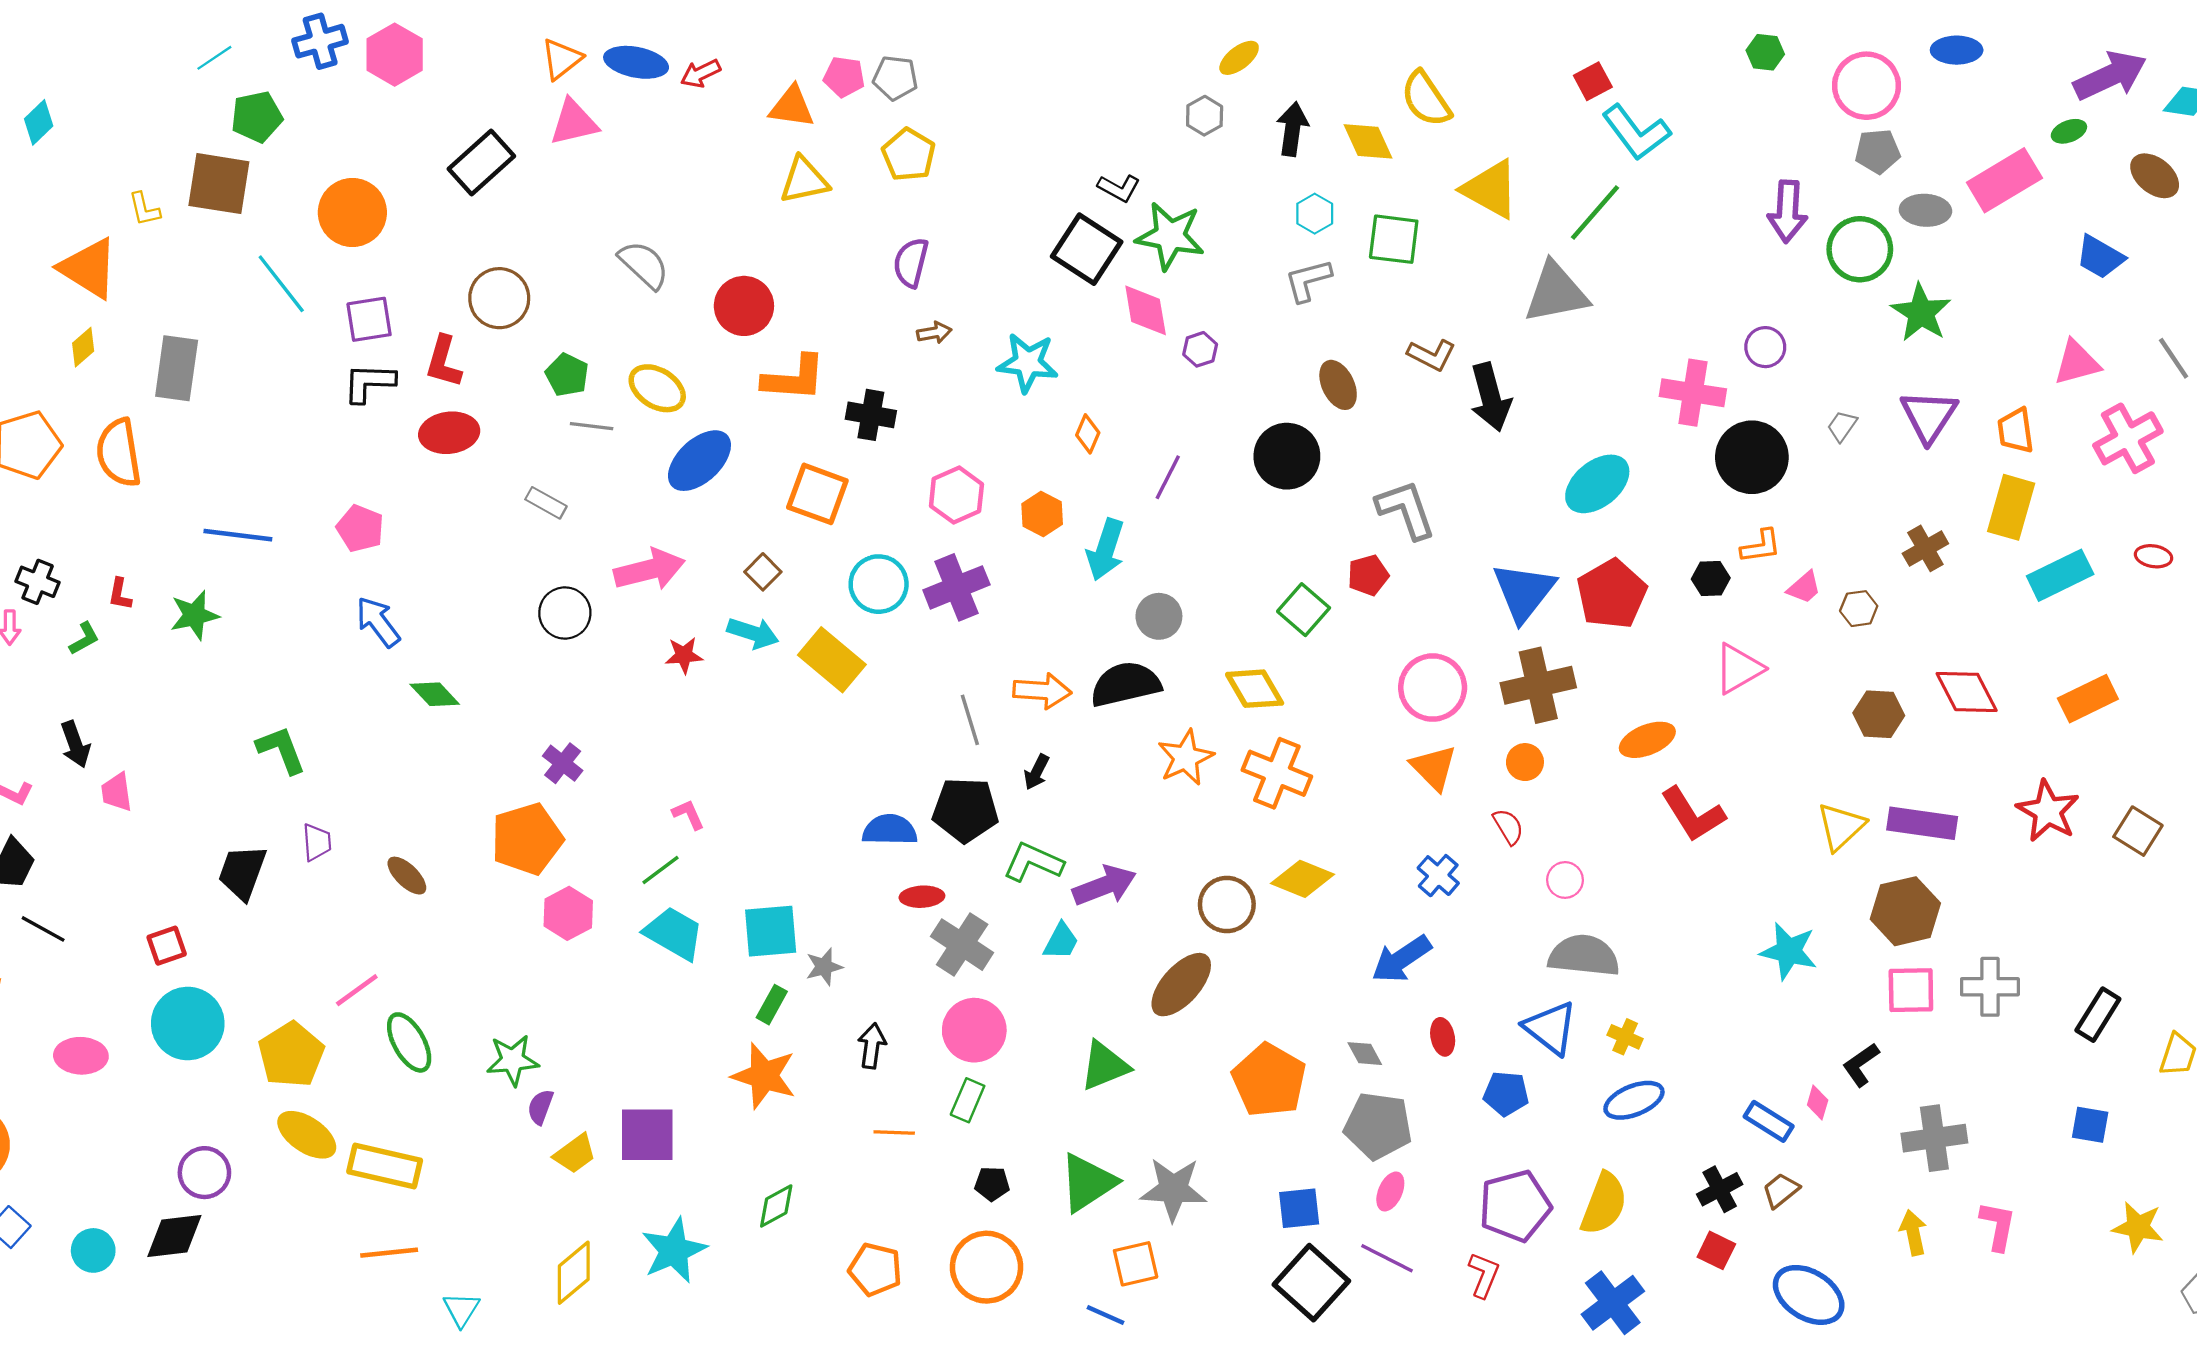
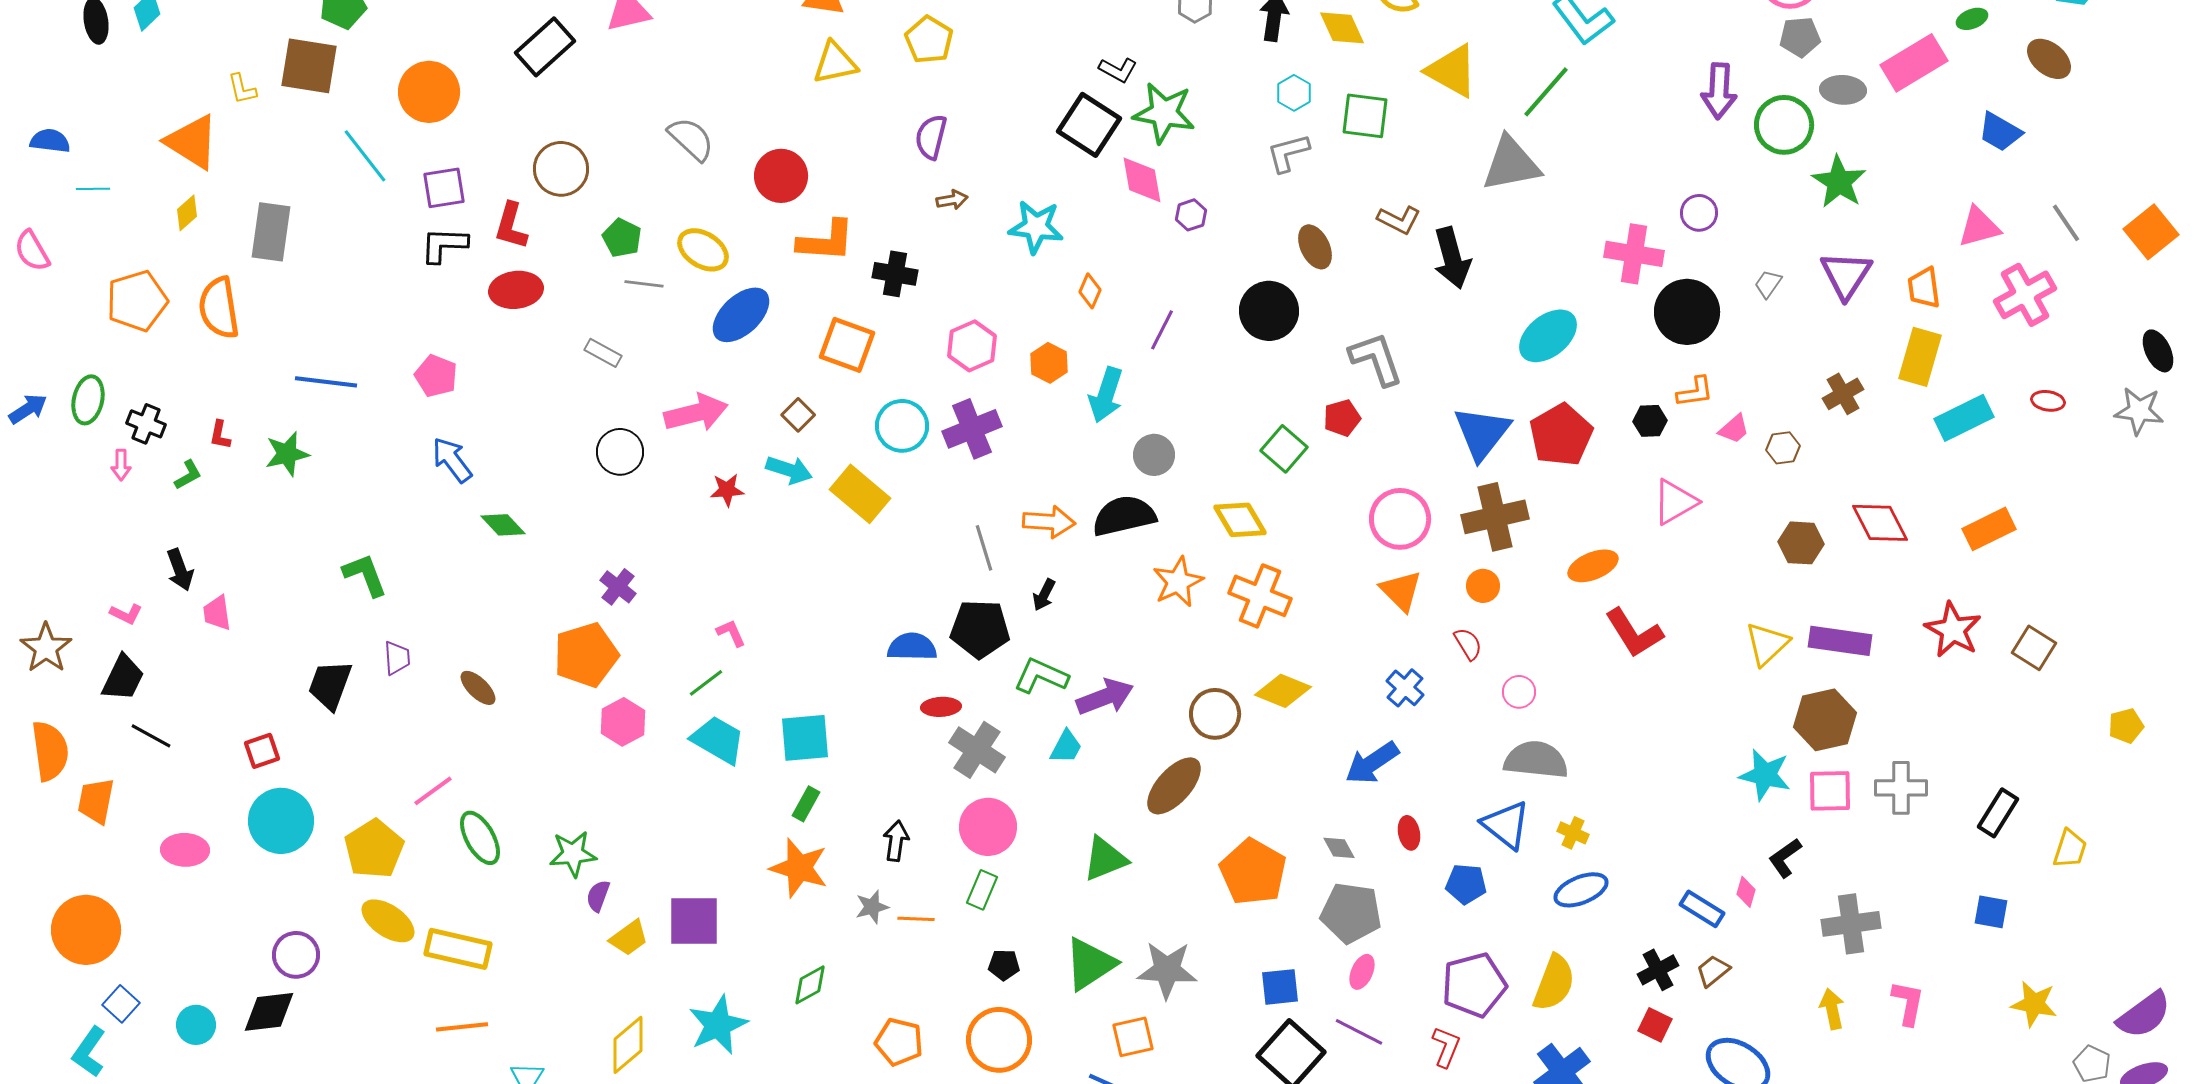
cyan star: (1789, 951) -> (1765, 775), moved
gray star: (824, 967) -> (872, 907), moved

